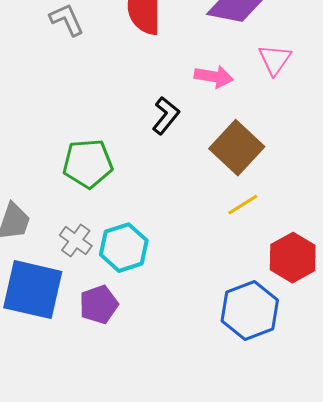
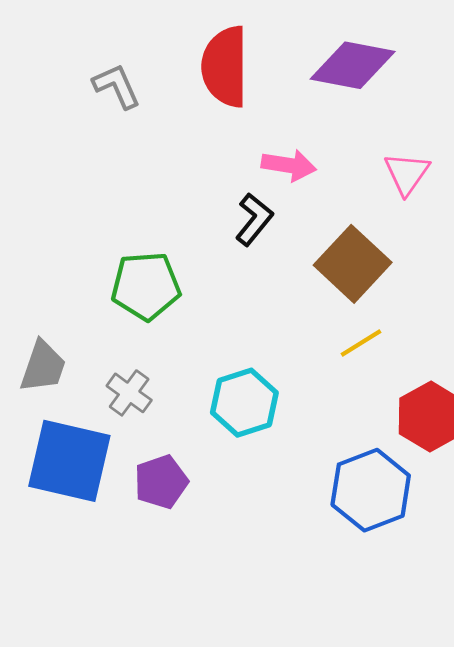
pink triangle: (275, 60) -> (407, 174), moved
pink arrow: (214, 77) -> (289, 165), moved
cyan hexagon: (124, 248) -> (244, 403), moved

